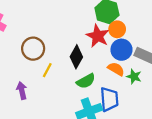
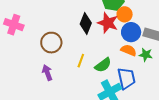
black diamond: (76, 57) -> (86, 23), moved
yellow line: (47, 70) -> (81, 61), moved
purple arrow: (22, 91) -> (47, 73), moved

